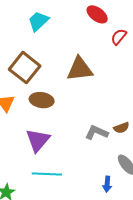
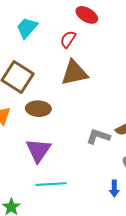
red semicircle: (119, 37) -> (68, 39), moved

